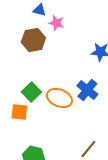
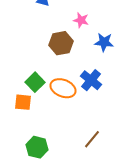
pink star: (56, 23) -> (81, 20), moved
brown hexagon: (33, 40) -> (61, 43), moved

